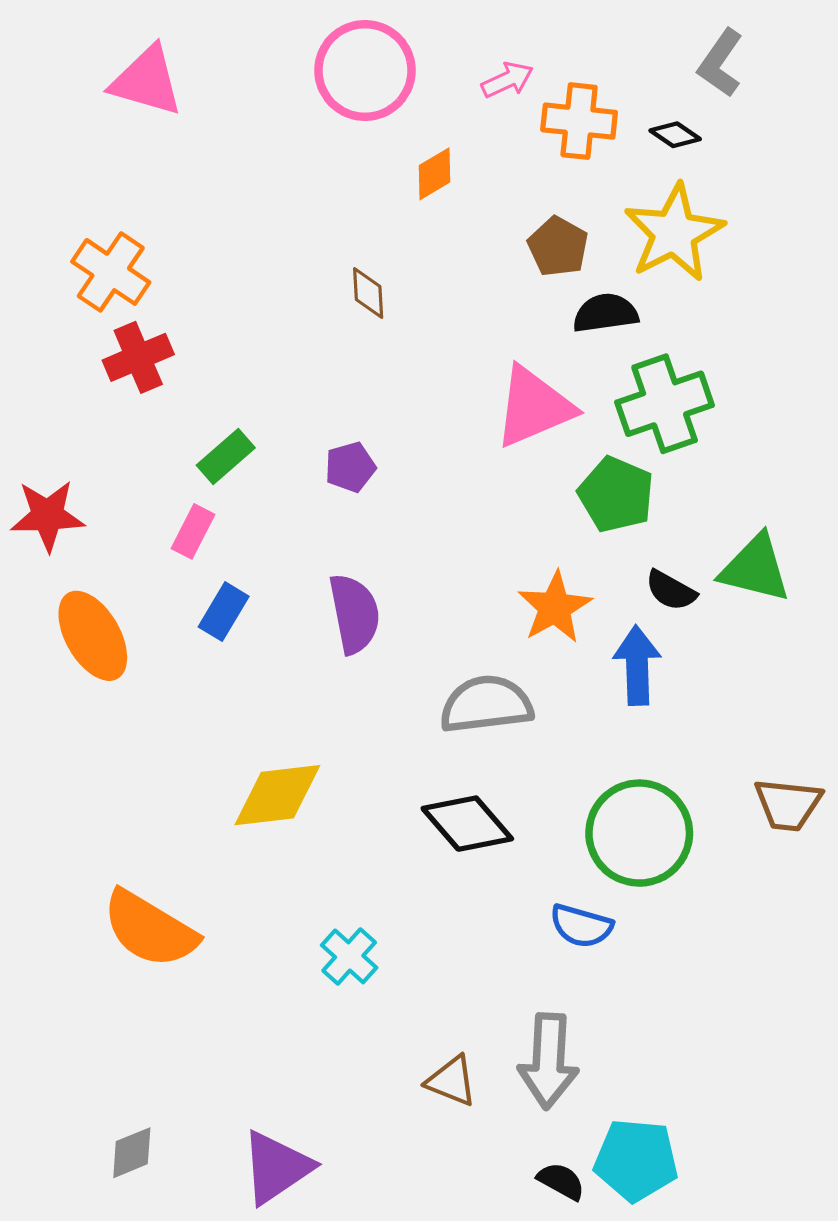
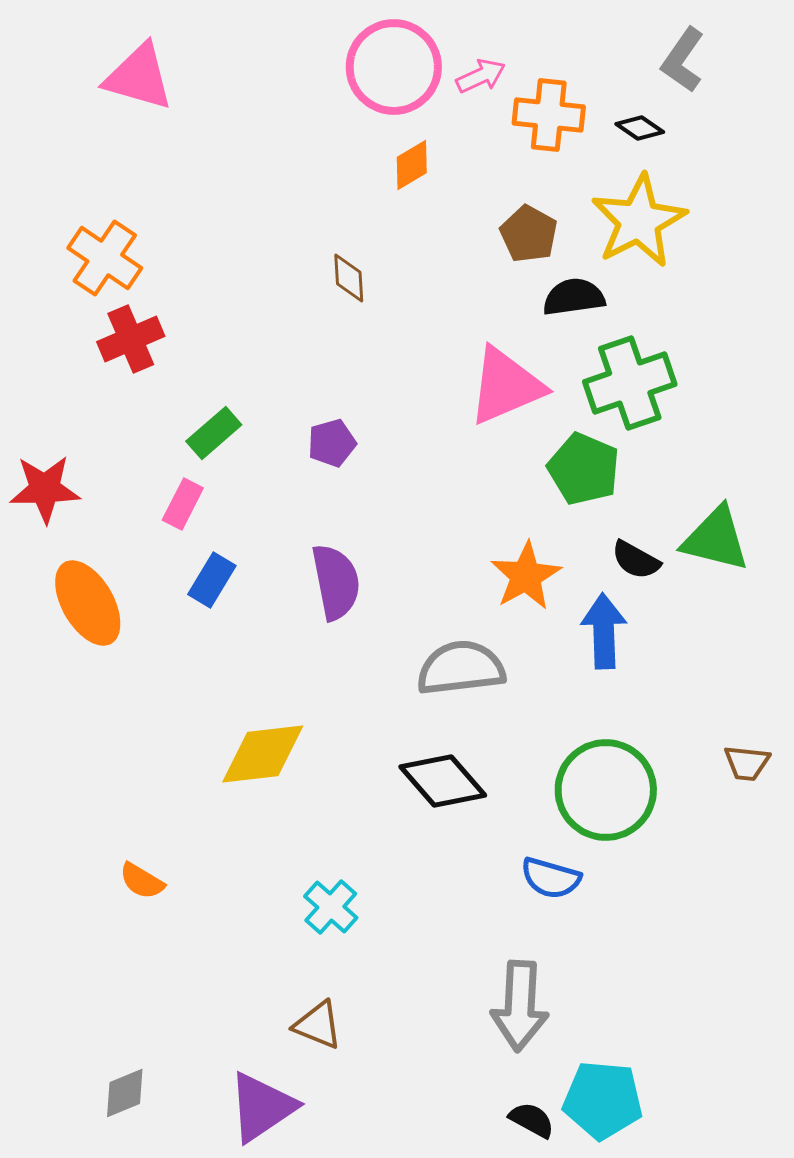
pink circle: (365, 70) -> (394, 67), moved
brown trapezoid: (788, 805) -> (747, 763), size x0.7
orange semicircle: (150, 929) -> (142, 881), size x0.5
brown triangle: (451, 1081) -> (318, 1025), moved

